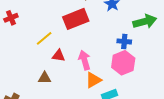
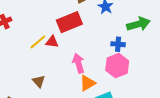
red triangle: (59, 56) -> (52, 42), moved
brown triangle: (45, 78) -> (39, 81), turned 48

